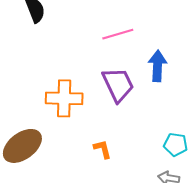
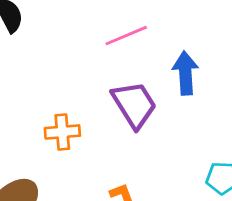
orange cross: (64, 98) -> (62, 132), size x0.7

